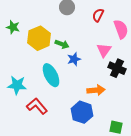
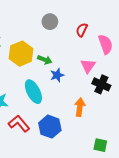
orange arrow: (96, 90) -> (80, 107), turned -78
blue hexagon: (82, 112) -> (50, 127), moved

